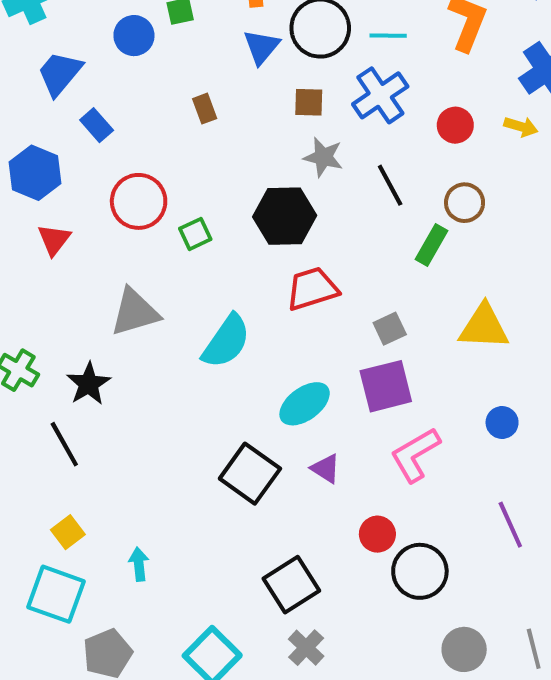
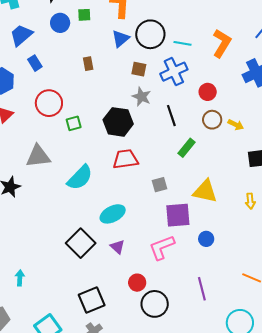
yellow arrow: (521, 127) -> (236, 125), moved
brown circle: (465, 203) -> (212, 120), moved
purple square: (386, 386) -> (178, 215), moved

